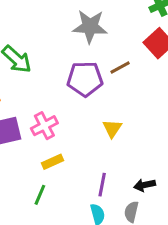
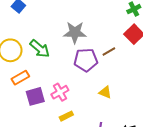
gray star: (90, 26) -> (75, 32), moved
yellow triangle: (112, 128) -> (105, 92), turned -40

